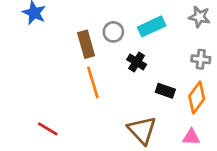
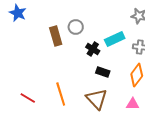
cyan rectangle: (152, 26) -> (115, 39), moved
orange line: (93, 82) -> (61, 94), moved
black rectangle: (165, 91) -> (103, 72), moved

